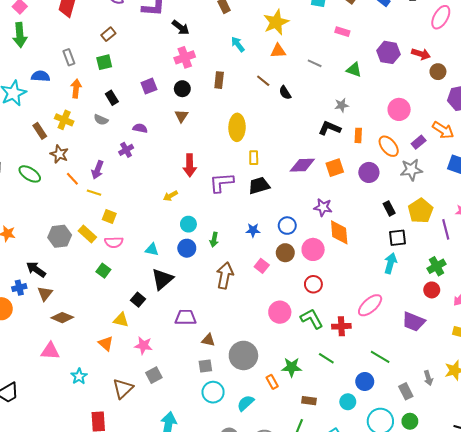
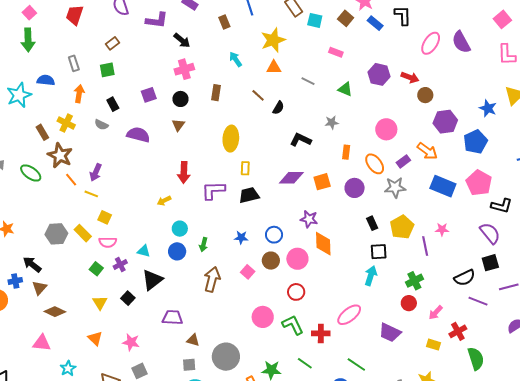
black semicircle: (285, 93) -> (278, 108), turned -120
purple semicircle: (140, 128) -> (138, 135), size x1.6
black L-shape: (330, 128) -> (301, 140), moved
purple cross: (126, 150) -> (120, 264), moved
brown star: (59, 154) -> (60, 155), size x1.4
yellow triangle: (121, 320) -> (100, 303), moved, turned 42

